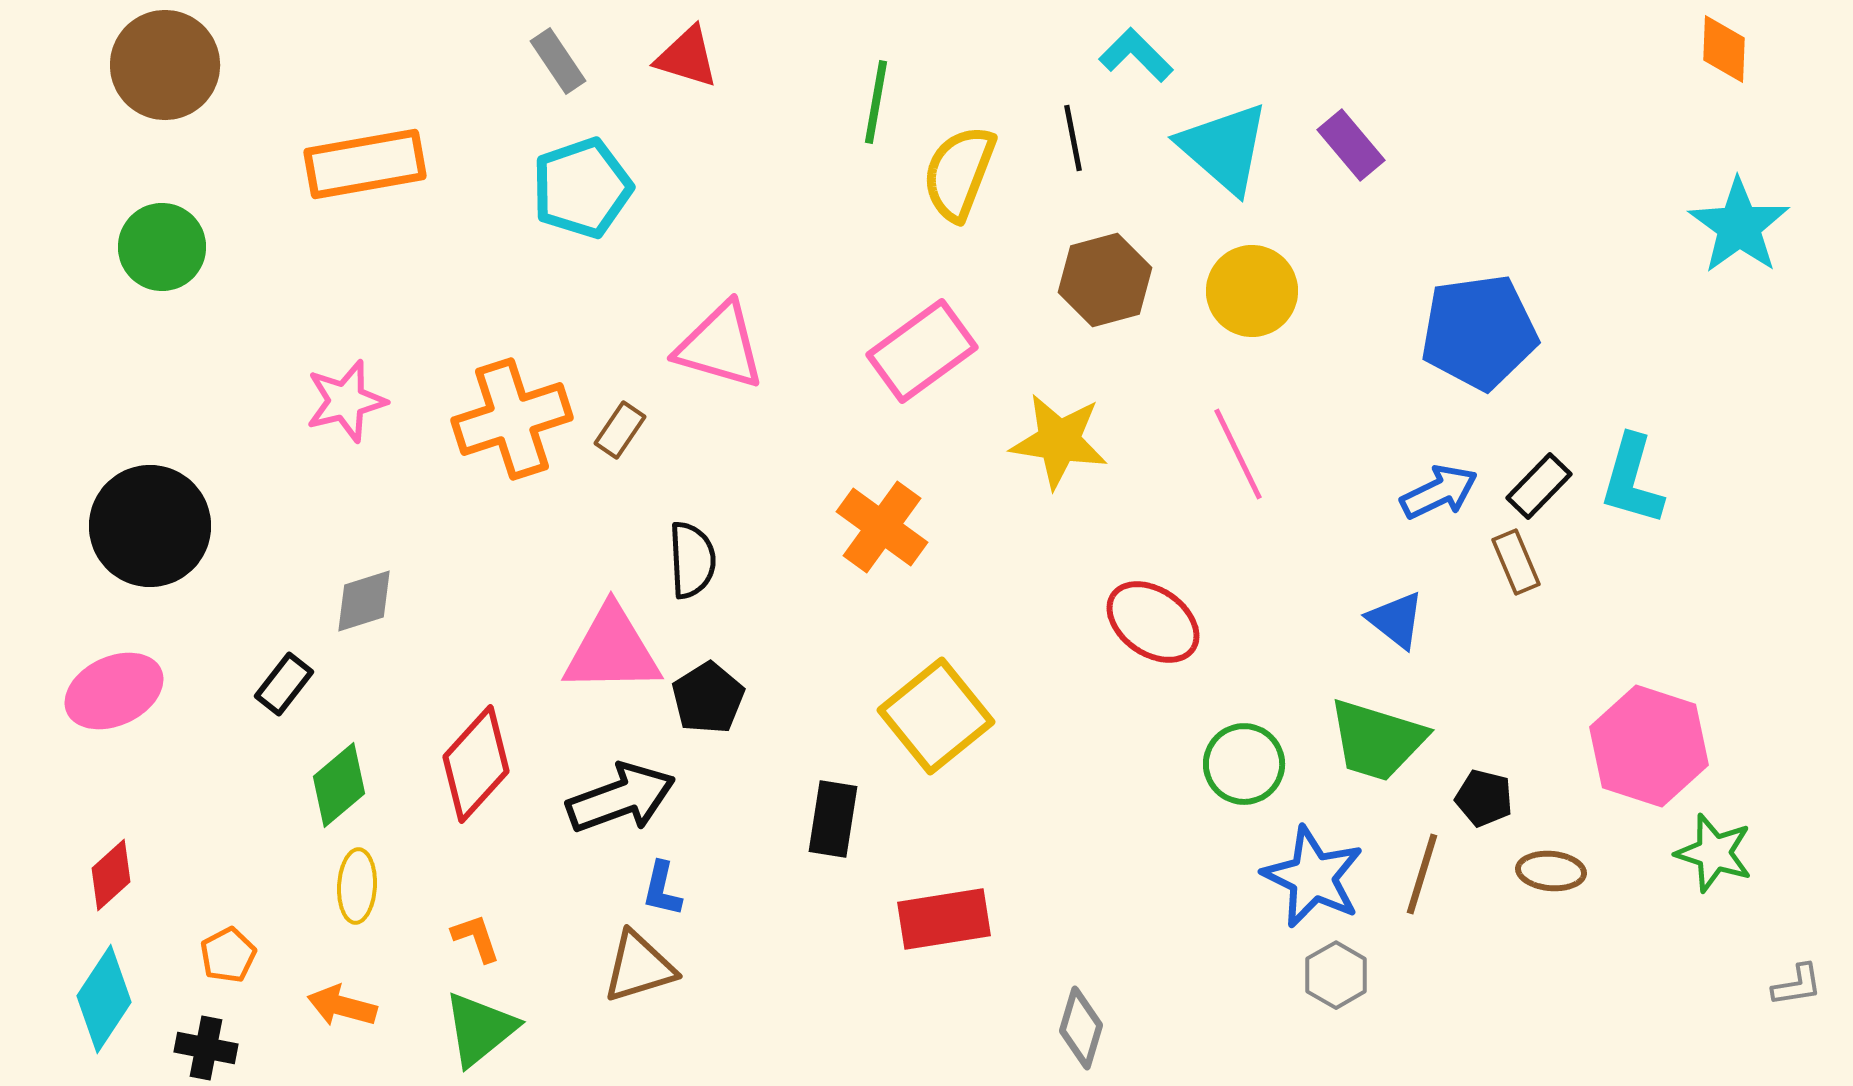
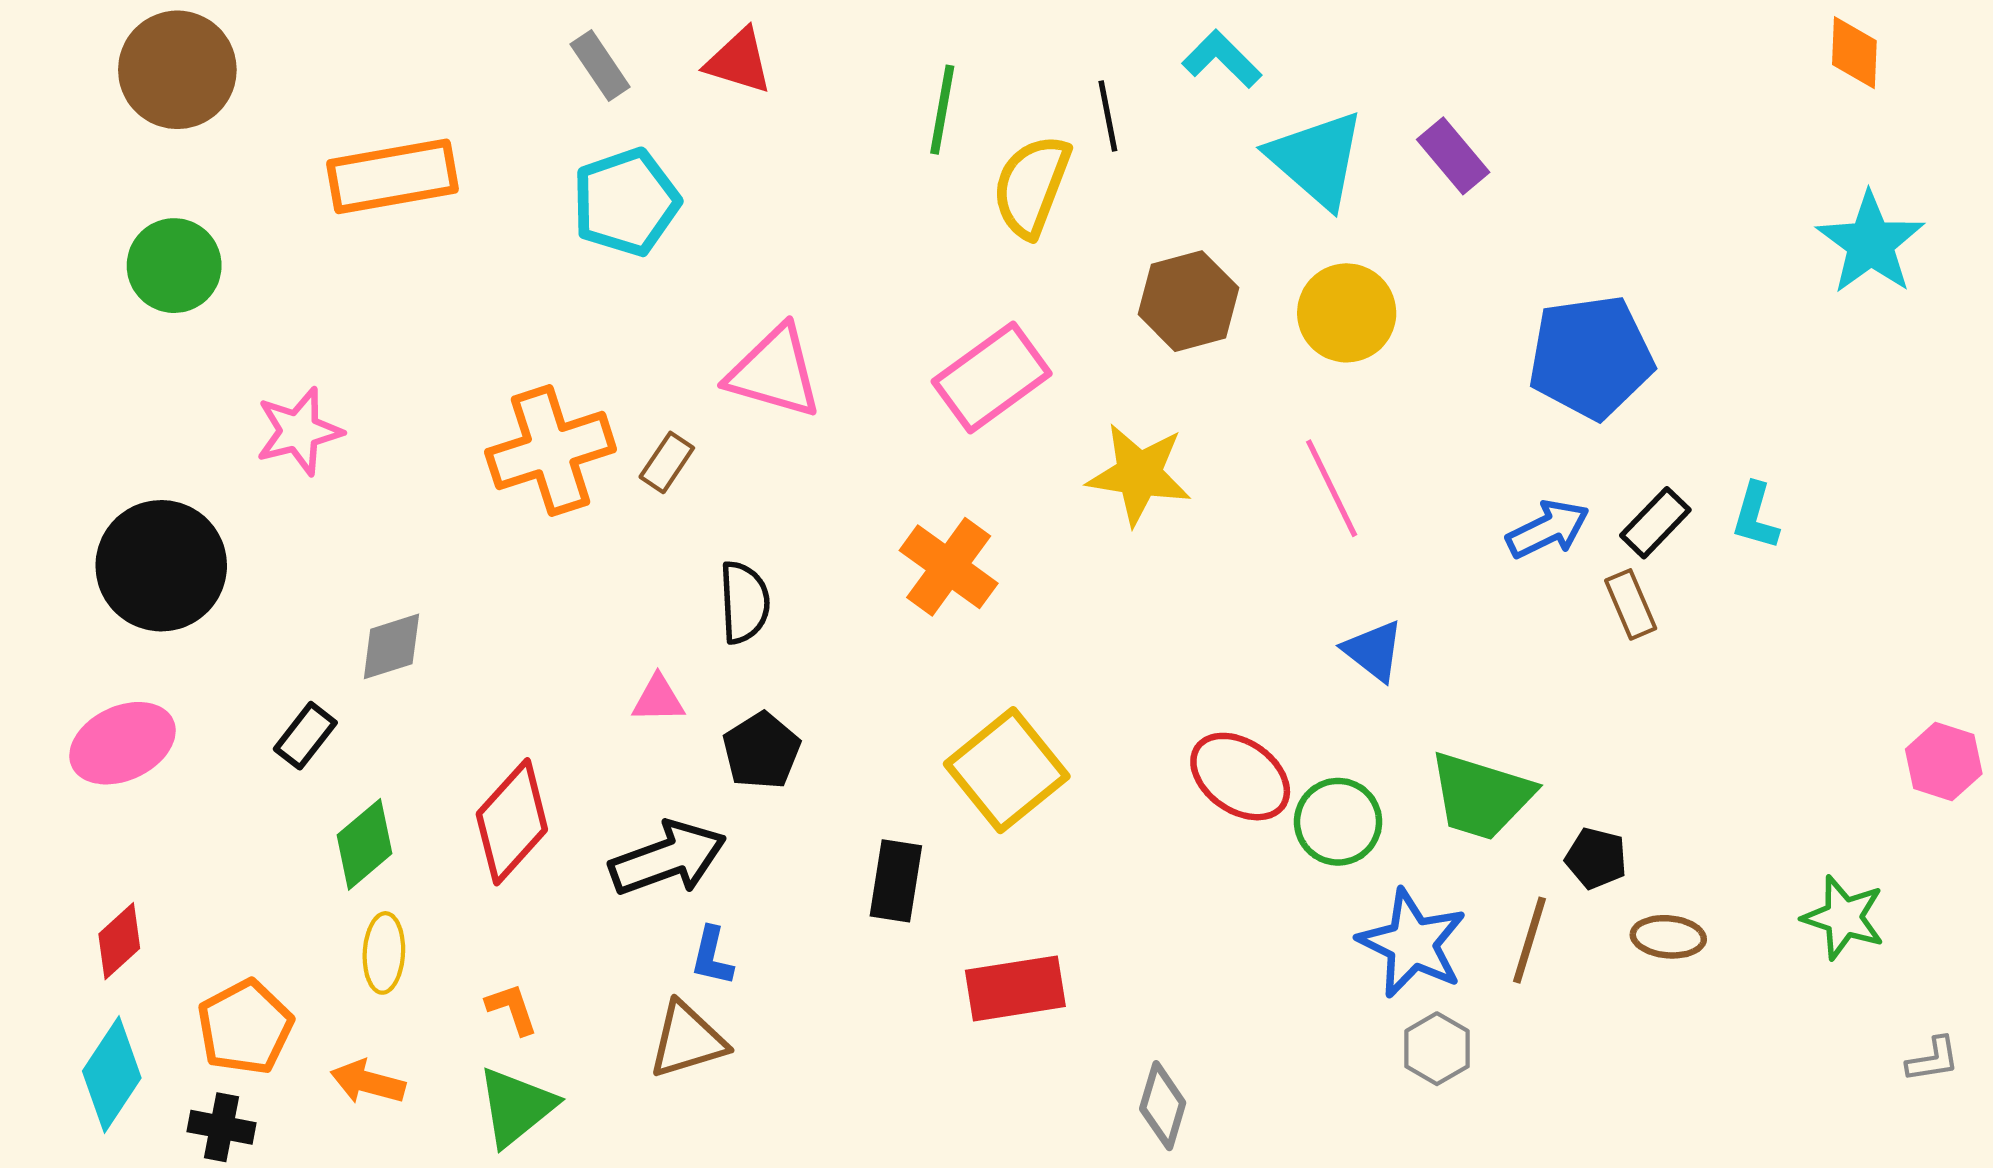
black line: (1073, 138) -> (1108, 116), moved
pink star: (346, 401) -> (299, 431), moved
cyan L-shape: (1632, 480) -> (1755, 516), size x0.7
blue triangle: (1396, 620) -> (1374, 651), moved
red ellipse: (1153, 622) -> (1240, 777), moved
pink triangle: (612, 650) -> (658, 699), size x0.5
pink hexagon: (1649, 746) -> (1944, 761), moved, size x0.6
orange pentagon: (228, 955) -> (245, 1027), size x1.6

